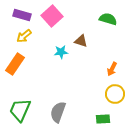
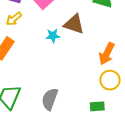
brown triangle: (81, 41) -> (74, 24), size x1.5
orange arrow: (112, 69) -> (107, 54), size x1.5

